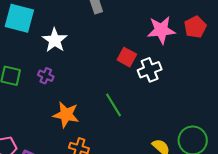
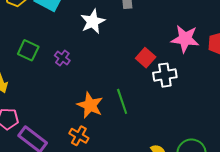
white star: (55, 40) -> (93, 21), moved
orange star: (66, 115) -> (90, 105), moved

